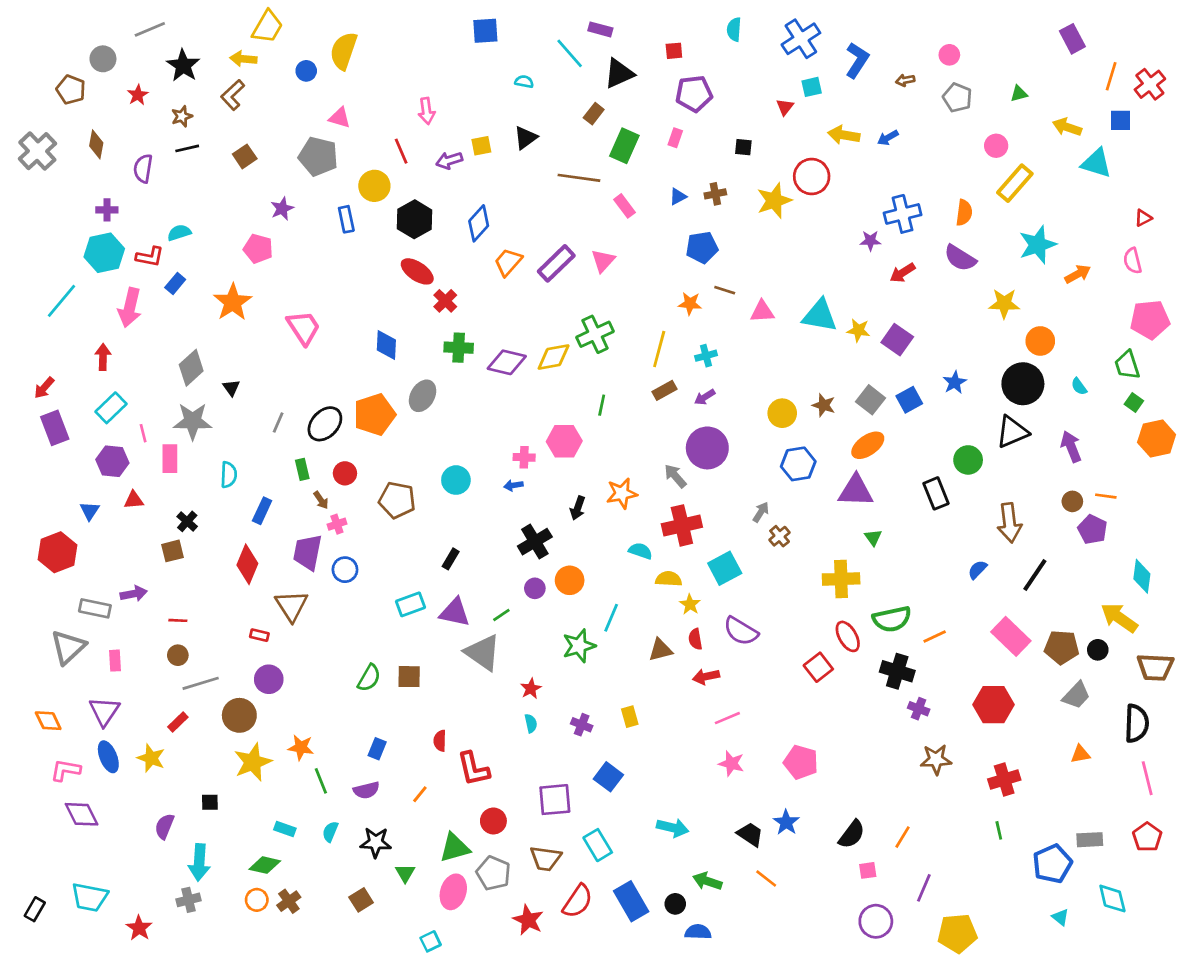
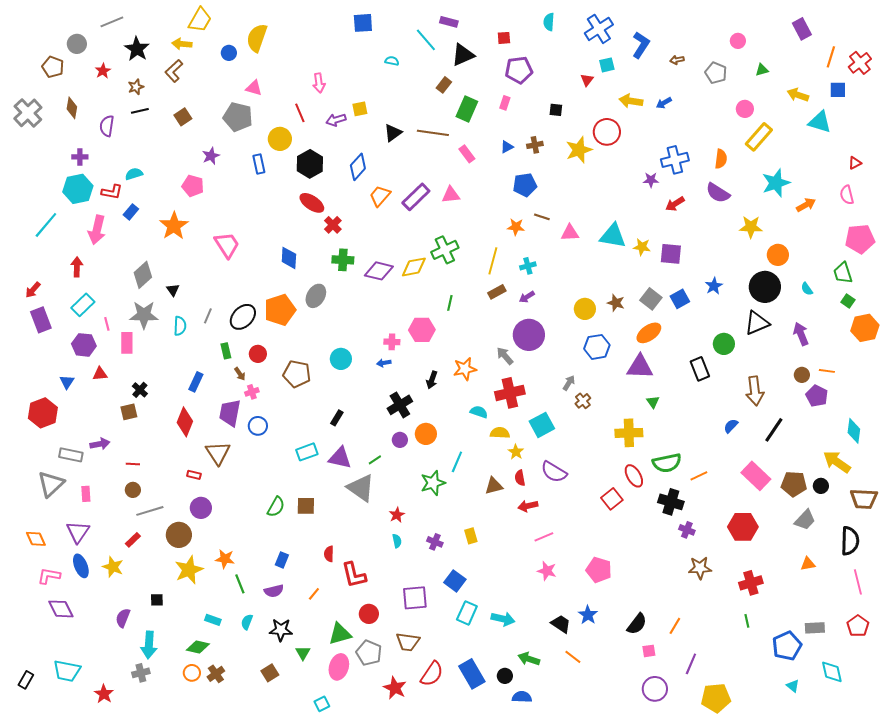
pink circle: (949, 55) -> (738, 41), moved
black triangle: (525, 138) -> (393, 133), moved
pink triangle: (603, 261) -> (451, 195), turned 42
purple square: (897, 340) -> (671, 254), turned -30
cyan semicircle: (229, 475) -> (180, 326), moved
cyan rectangle: (598, 845) -> (467, 613), moved, turned 55

